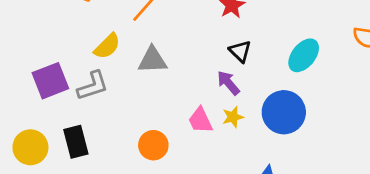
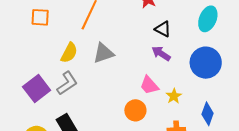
yellow star: (233, 117) -> (174, 96), moved
orange circle: (153, 145) -> (135, 110), moved

